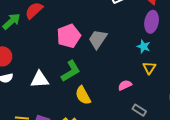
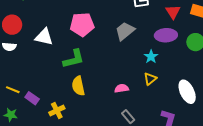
purple ellipse: (152, 22) -> (166, 35), turned 60
gray trapezoid: (98, 39) -> (125, 31), moved
white triangle: (40, 79) -> (44, 37), moved

